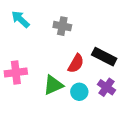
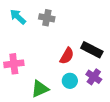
gray cross: (62, 26) -> (47, 18), moved
green triangle: (53, 85) -> (40, 89), moved

